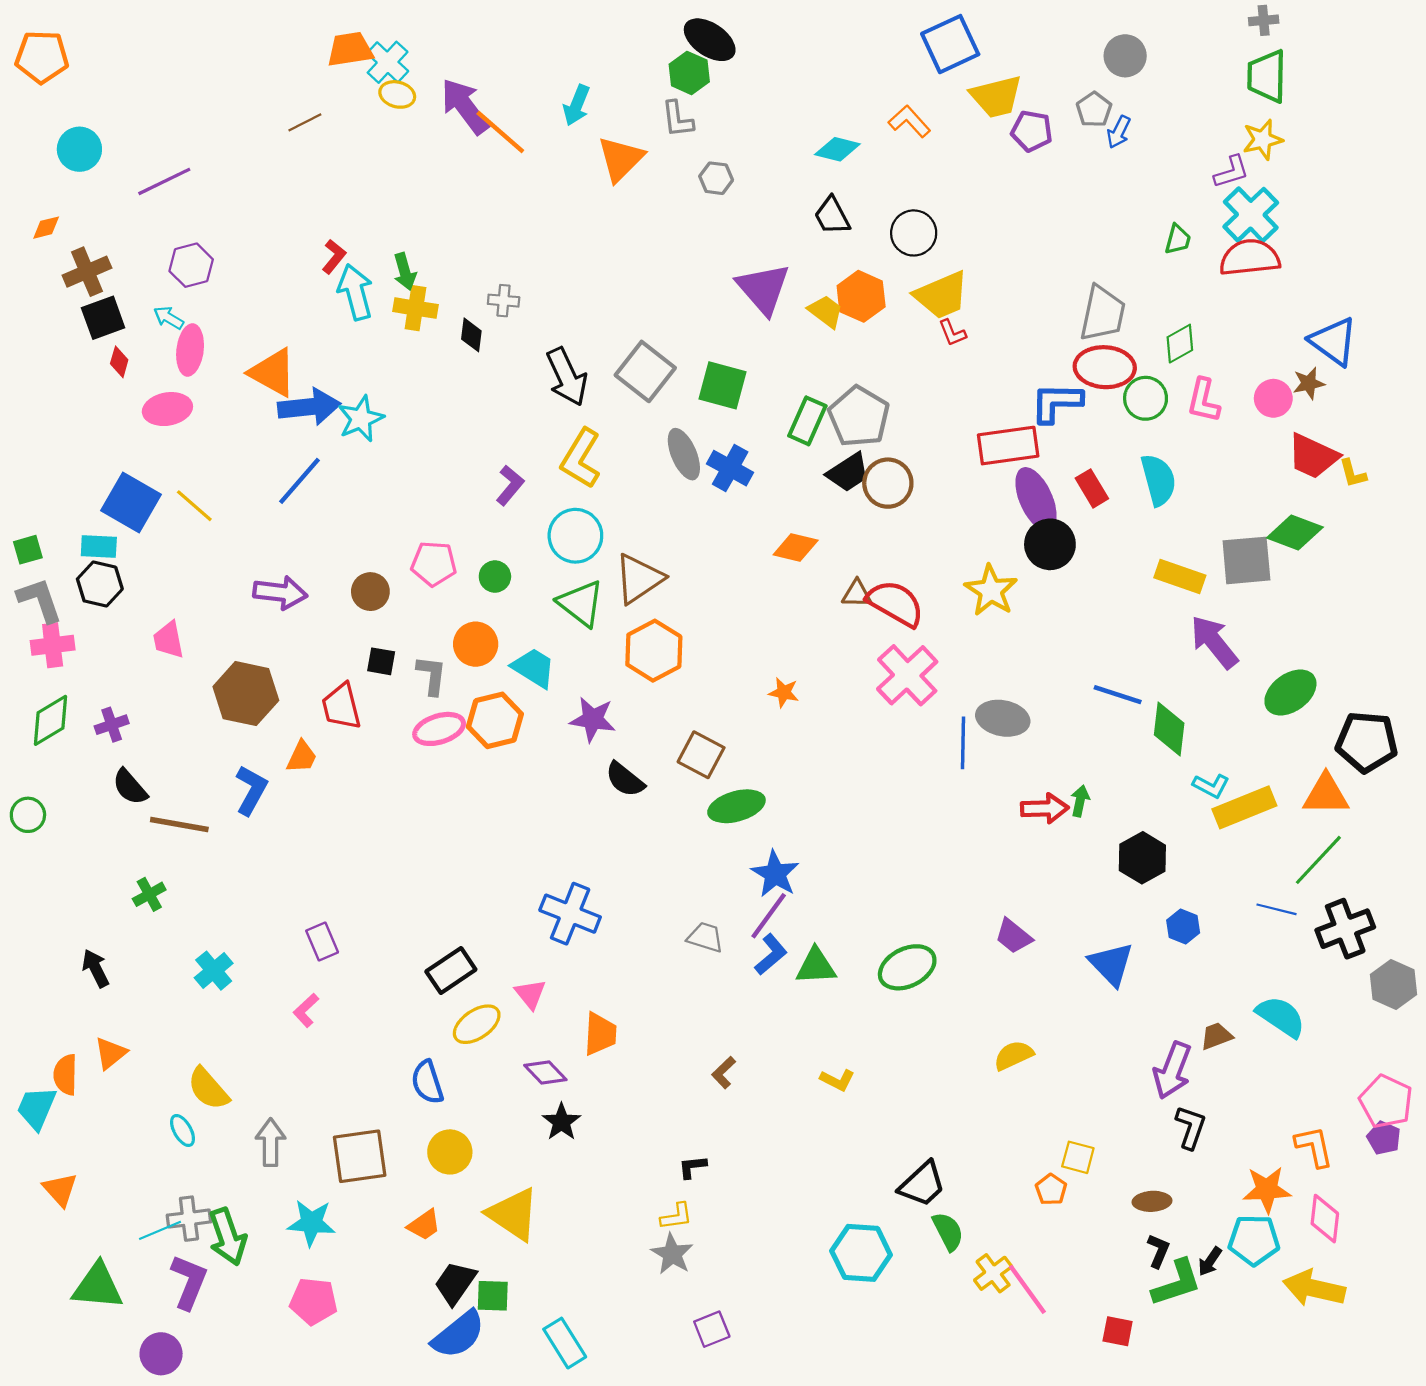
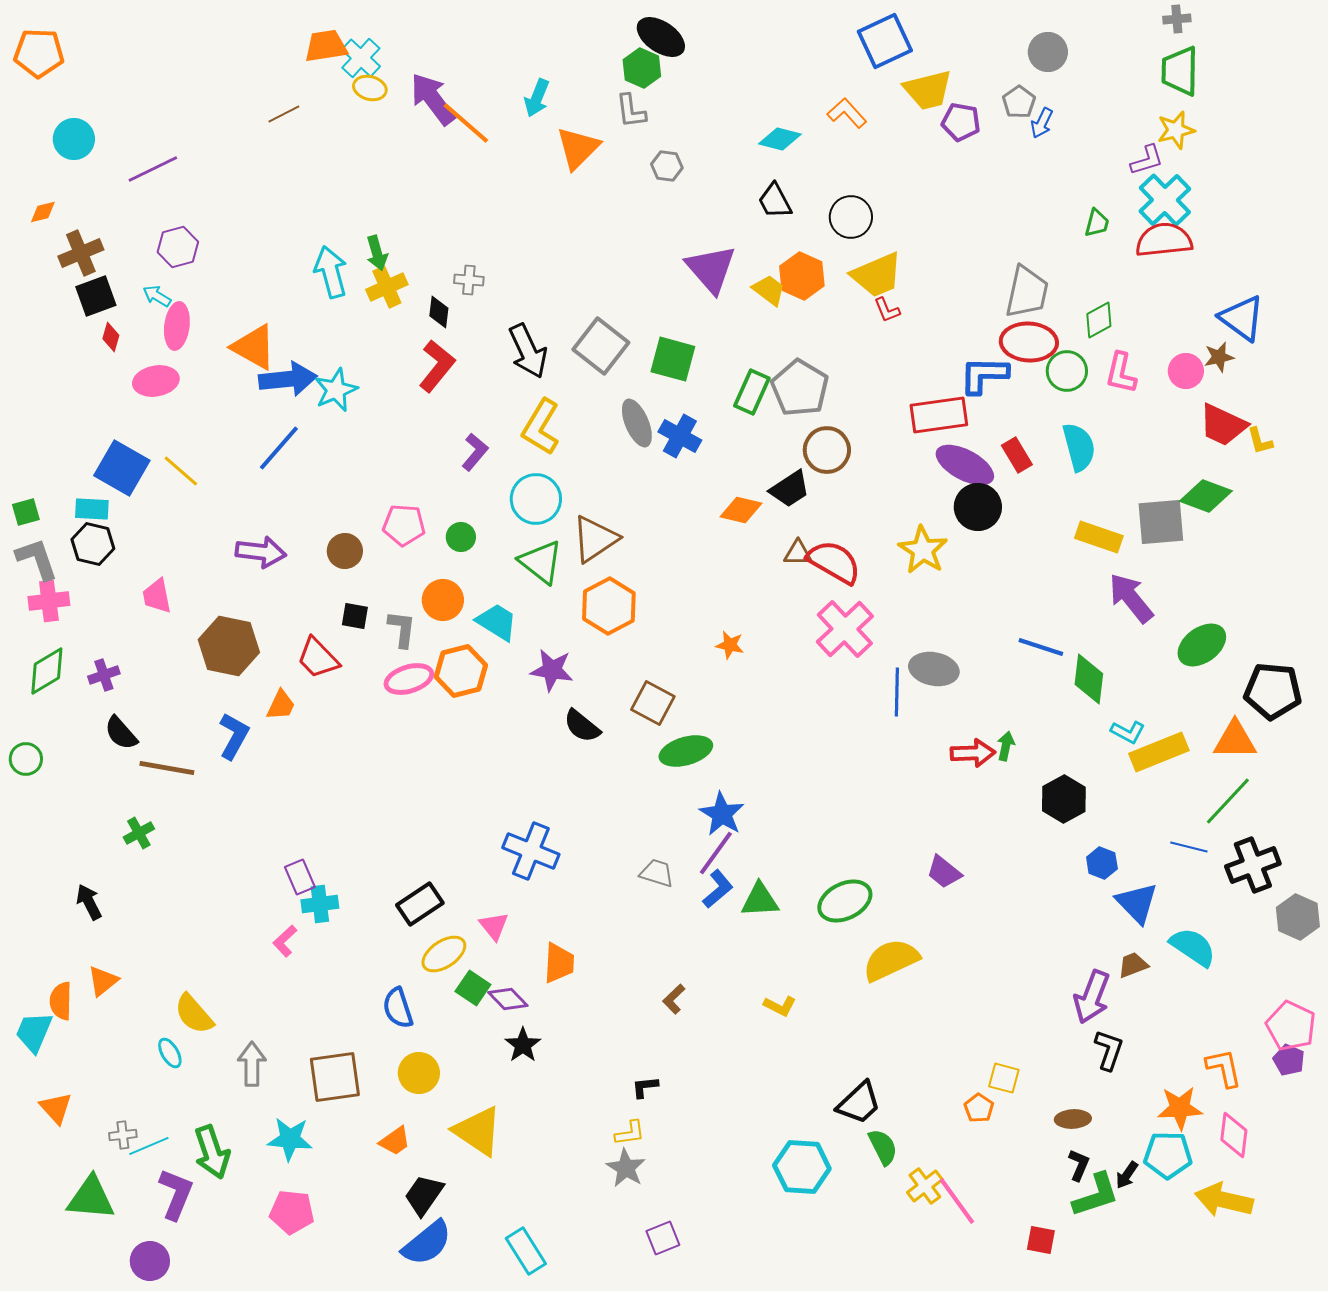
red L-shape: (334, 257) -> (437, 366), moved, size x1.6
yellow cross: (415, 308) -> (387, 287), turned -33
black trapezoid: (848, 472) -> (790, 489), moved
purple ellipse: (1036, 499) -> (965, 465), turned -38
red trapezoid: (341, 706) -> (318, 658), turned -30
blue triangle: (1111, 964) -> (1137, 903), moved
cyan cross: (214, 971) -> (320, 904), moved, turned 33
yellow semicircle: (1013, 1055) -> (891, 960), moved, size x1.5
gray cross: (189, 1219) -> (123, 1135), moved, size x0.7
green square: (493, 1296) -> (473, 988), moved, turned 32

